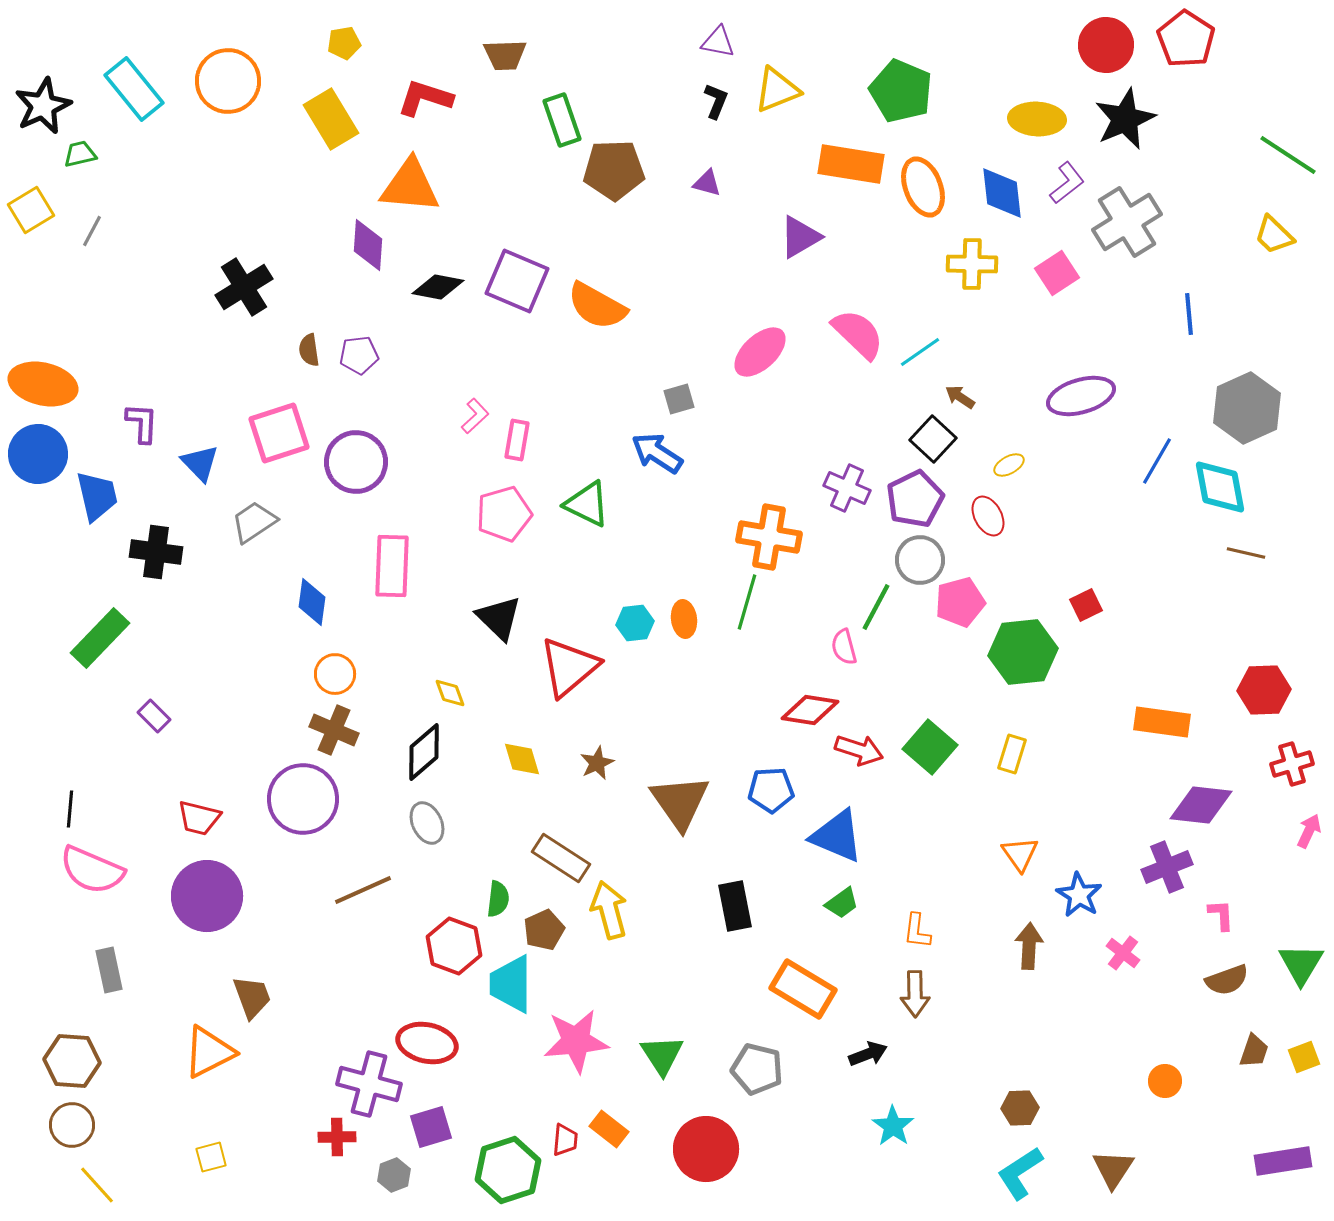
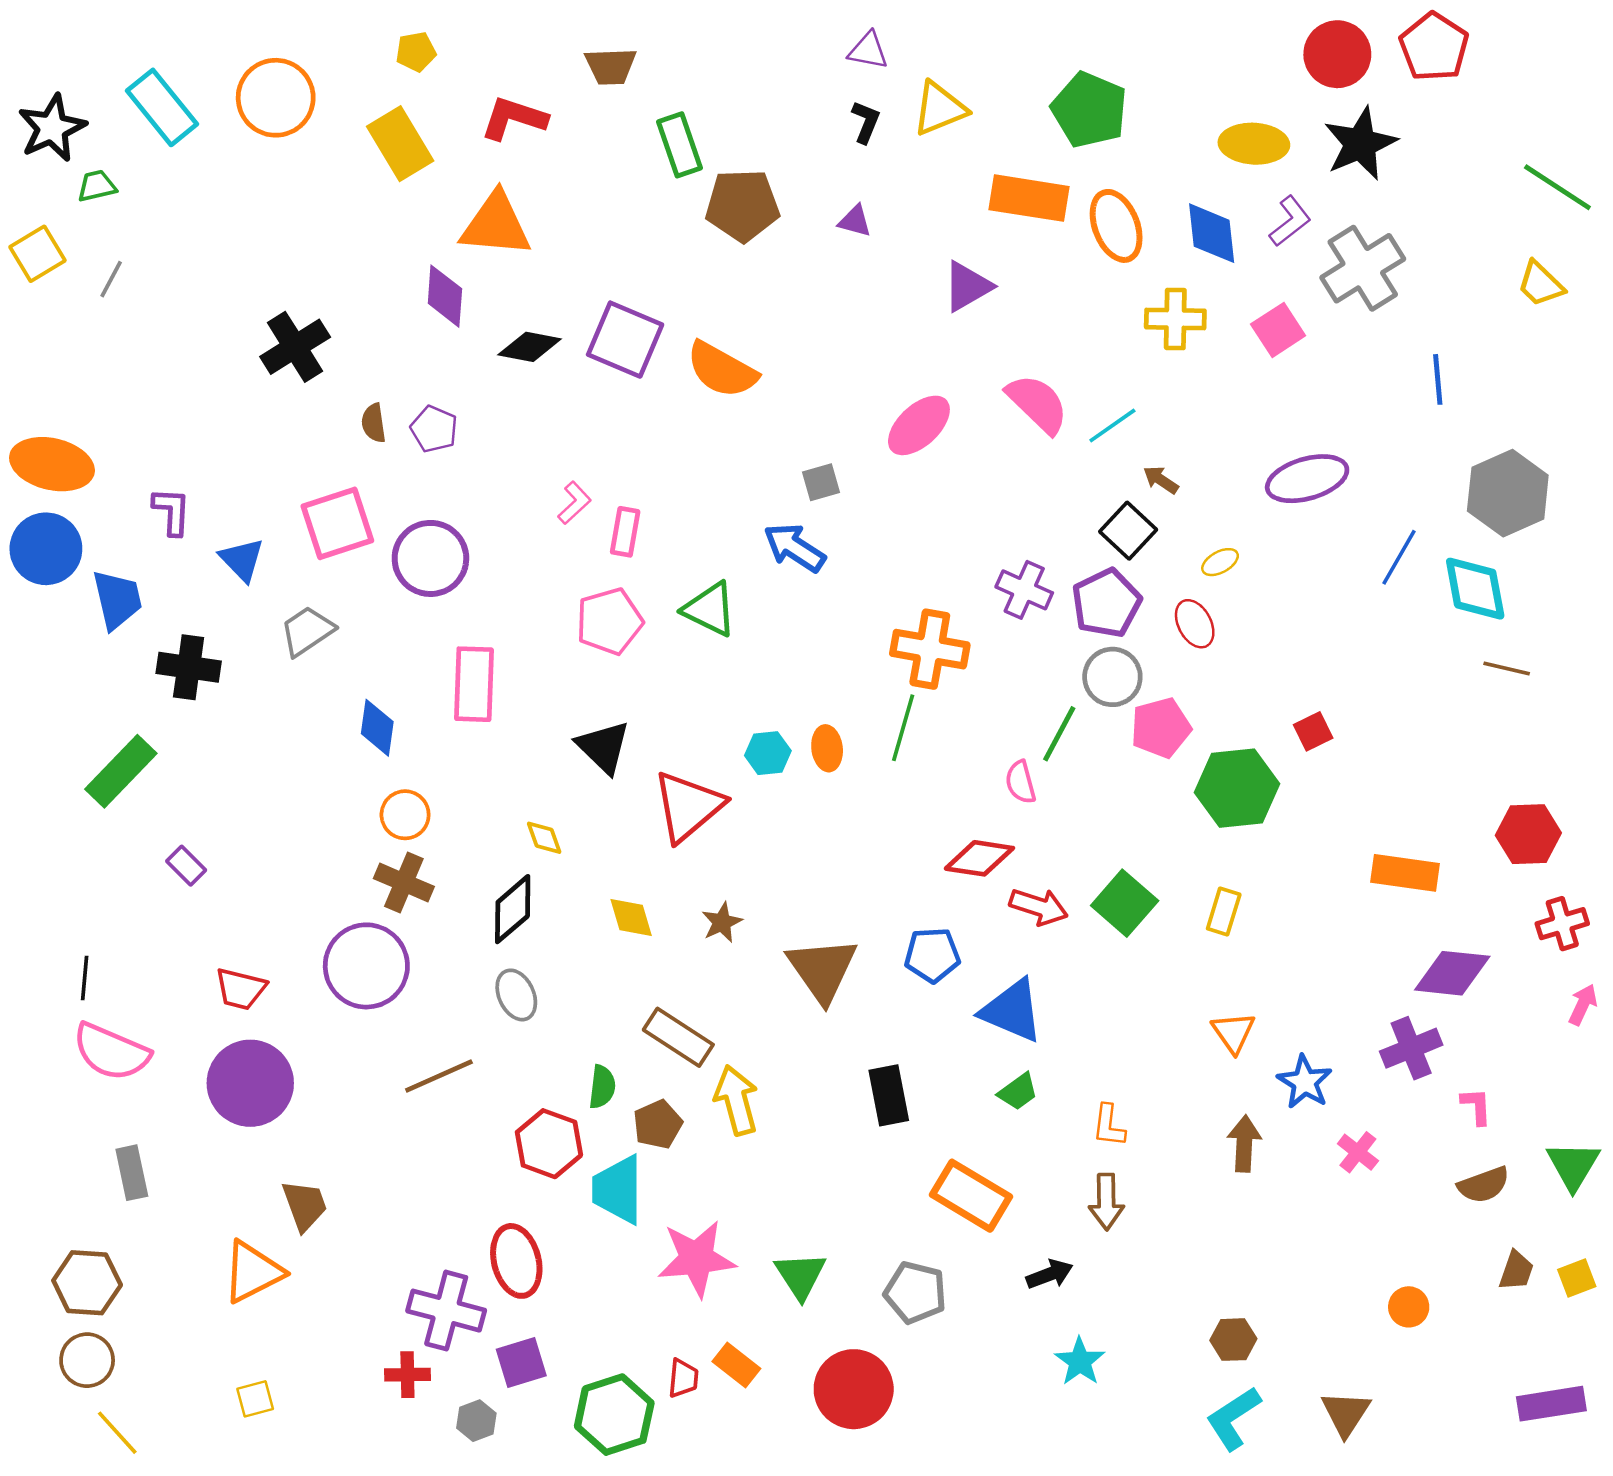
purple pentagon: (359, 355) -> (434, 429), turned 30
red ellipse: (427, 1043) -> (516, 1261), turned 64

